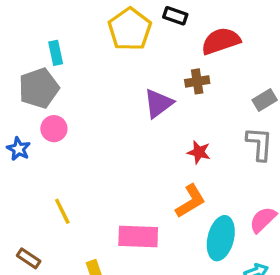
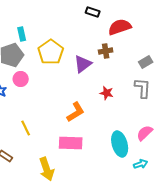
yellow pentagon: (130, 29) -> (51, 52), moved
orange L-shape: (190, 201) -> (76, 112), moved
cyan ellipse: (221, 238) -> (120, 144), turned -30

